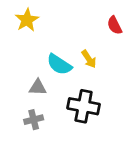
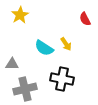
gray triangle: (38, 87) -> (12, 64), moved
gray cross: (34, 120) -> (25, 89), size x1.6

